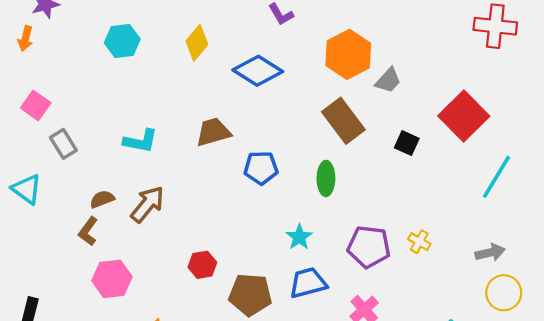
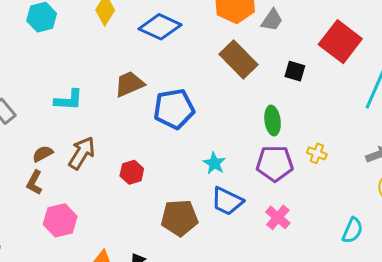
blue pentagon: (261, 168) -> (174, 109), size x1.4
green ellipse: (326, 178) -> (273, 120), moved
red hexagon: (202, 265) -> (132, 172), moved
blue trapezoid: (308, 283) -> (227, 201), turned -132

